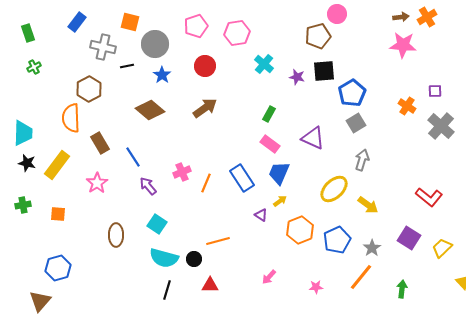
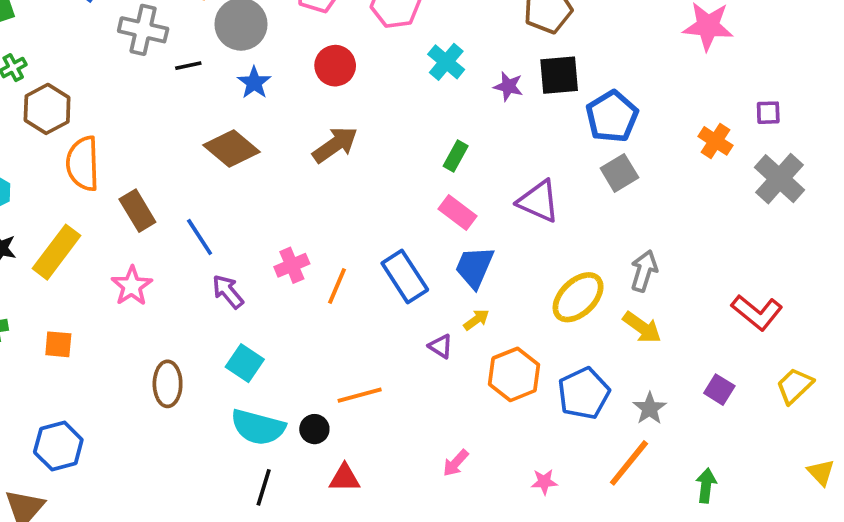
brown hexagon: (89, 89) -> (47, 109), moved
gray arrow: (362, 160) -> (644, 271), moved
purple square: (409, 238) -> (719, 390), size x0.7
yellow trapezoid: (442, 248) -> (795, 386), moved

